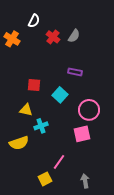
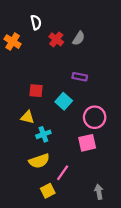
white semicircle: (34, 21) -> (36, 22), turned -40
yellow semicircle: (19, 143) -> (39, 161), moved
gray arrow: (85, 181) -> (99, 192), moved

